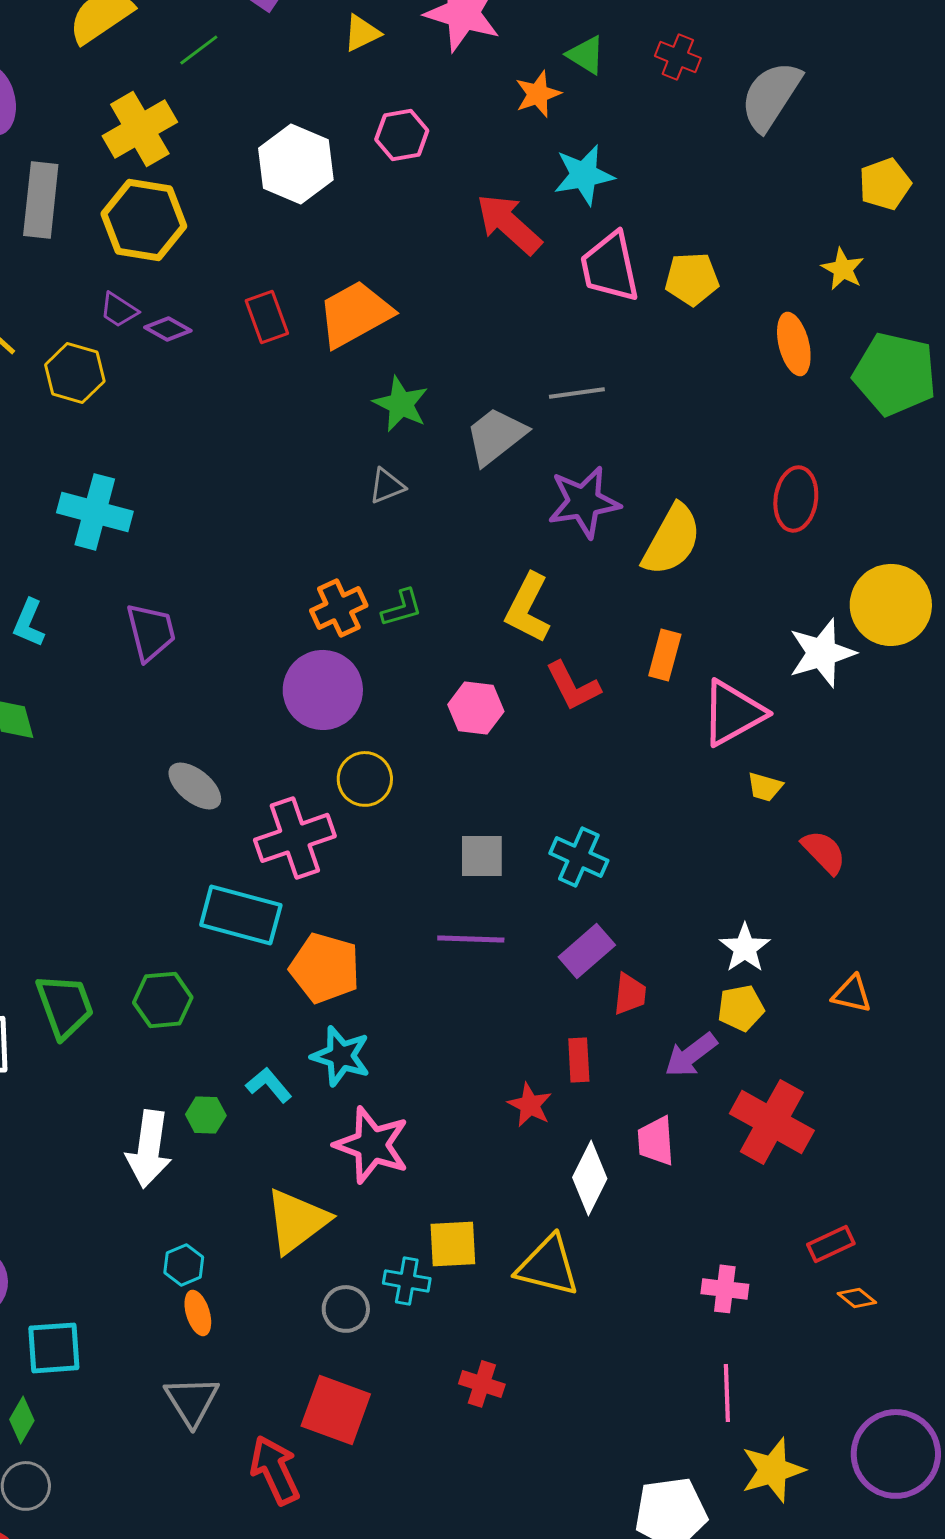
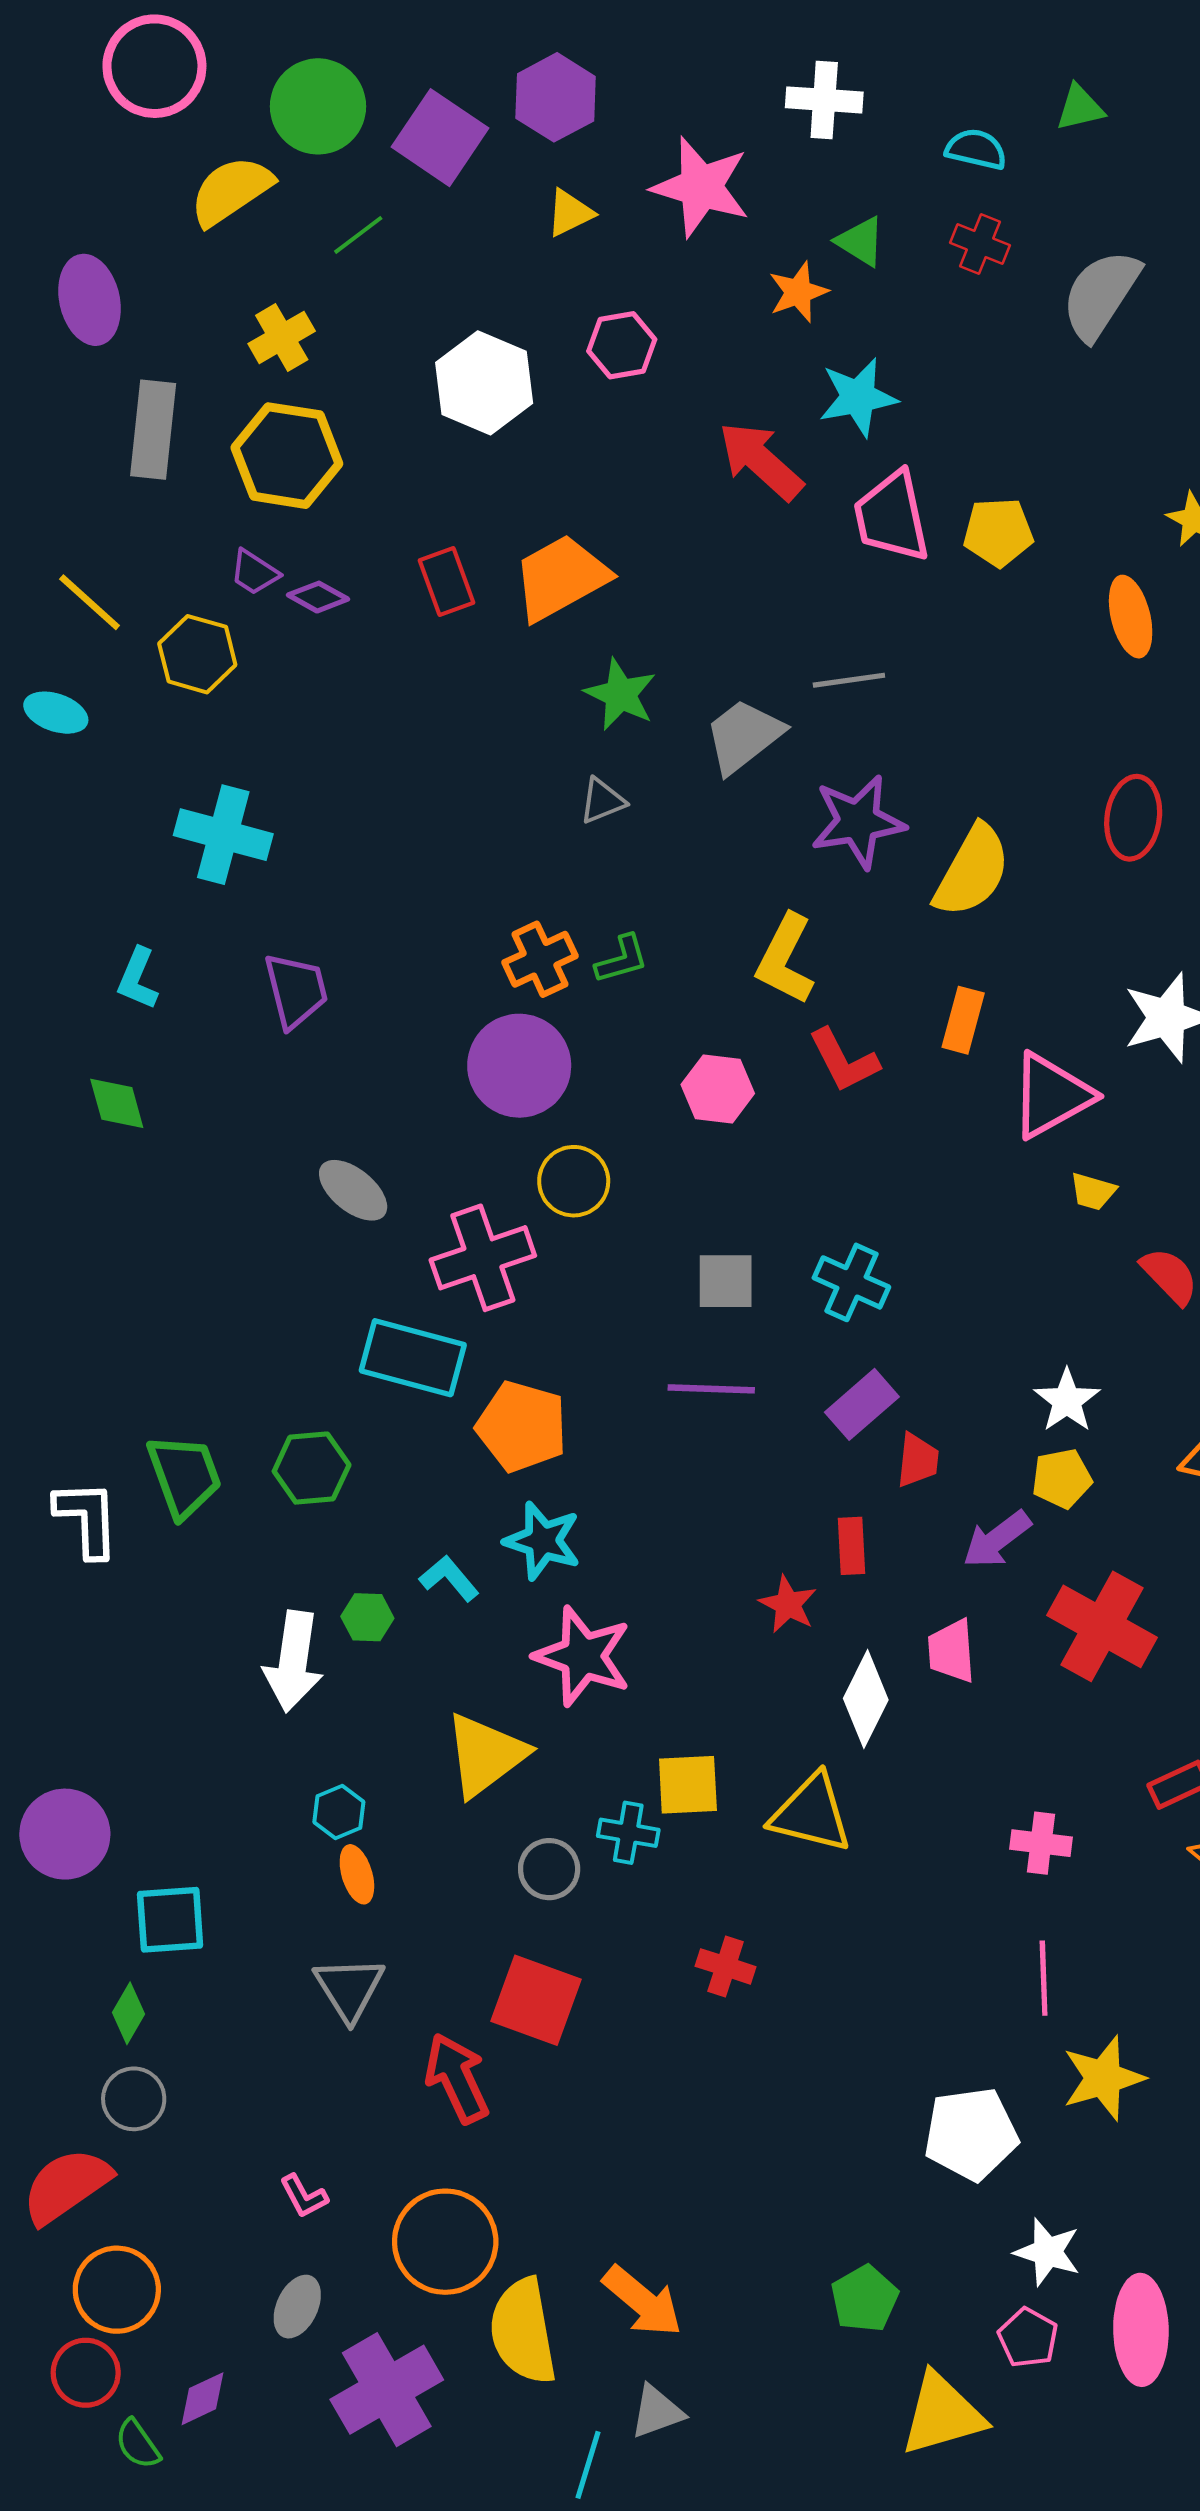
yellow cross: (140, 129) -> (282, 337), size x0.7

